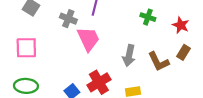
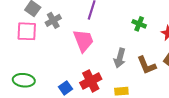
gray cross: (68, 19) -> (53, 20), moved, turned 35
pink square: (26, 48) -> (27, 31), moved

